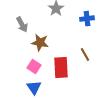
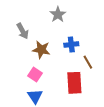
blue cross: (87, 19) -> (71, 45), moved
red rectangle: (61, 68) -> (74, 83), moved

